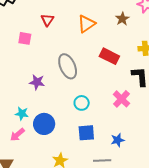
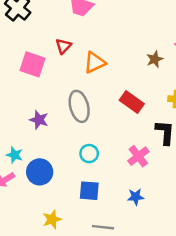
orange triangle: (86, 24) -> (95, 63), moved
pink square: (25, 38) -> (33, 64), size x1.5
blue star: (118, 140) -> (136, 197), moved

